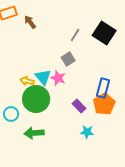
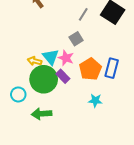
orange pentagon: (104, 104) -> (90, 69), moved
purple rectangle: (79, 106) -> (63, 76), moved
cyan star: (87, 132) -> (95, 101), moved

